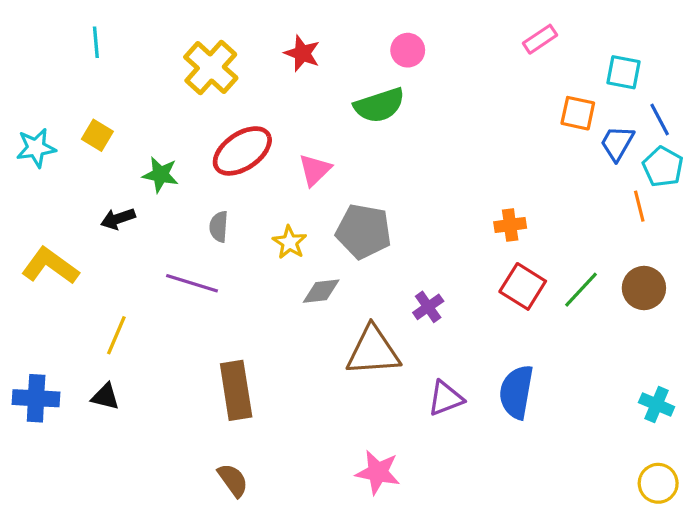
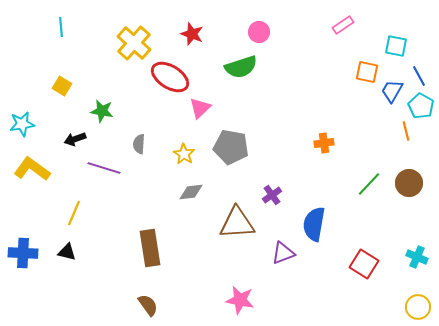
cyan star: (36, 148) -> (22, 124), moved
red ellipse: (242, 151) -> (170, 77), moved, turned 66
purple line: (192, 283) -> (104, 168), moved
red square: (523, 286) -> (364, 264), moved
gray diamond: (321, 291) -> (191, 192), moved
blue semicircle: (516, 392) -> (314, 224), moved

